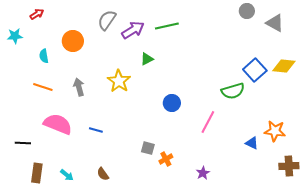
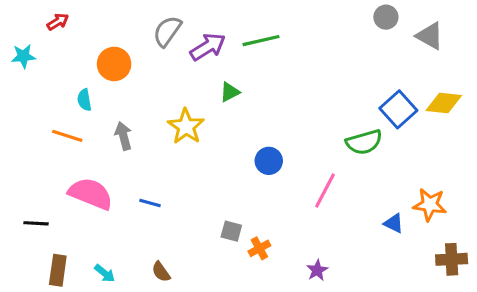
cyan semicircle: (44, 56) -> (84, 100), moved

